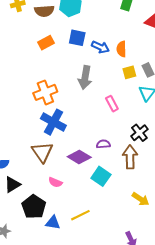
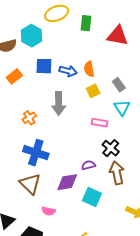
yellow square: (129, 72) -> (93, 91), moved
orange cross: (45, 92) -> (29, 118), moved, size x0.6
pink rectangle: (112, 104) -> (100, 123), moved, turned -42
black cross: (139, 133) -> (111, 148), moved
purple diamond: (79, 157) -> (67, 182), turned -30

